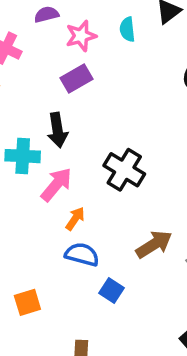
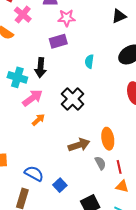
cyan semicircle: (127, 29) -> (89, 61), moved
blue semicircle: (82, 254) -> (34, 173), moved
blue square: (112, 291) -> (60, 185), moved

